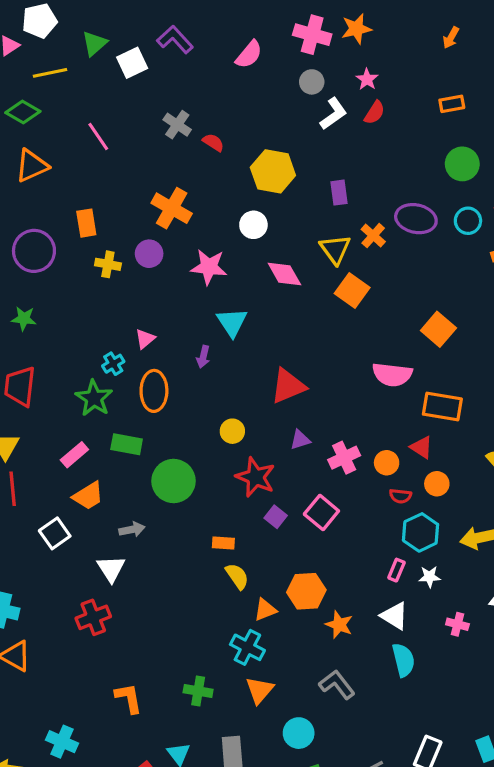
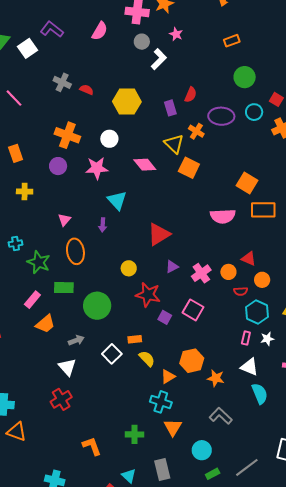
red semicircle: (374, 113) -> (191, 95), moved
white circle: (253, 225) -> (109, 139), moved
yellow cross: (108, 264) -> (25, 192), moved
cyan cross: (113, 364) -> (16, 244), moved, turned 32
orange rectangle: (442, 407) -> (263, 210), moved
white square: (55, 533) -> (112, 354), moved

